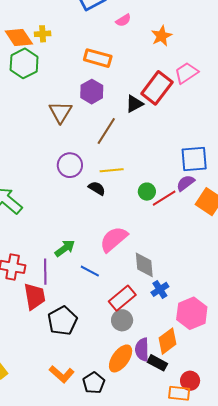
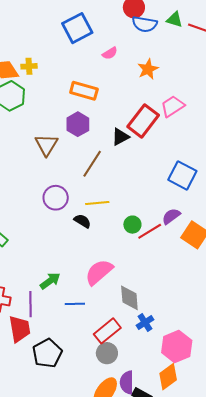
blue square: (194, 159) -> (182, 175), moved, turned 32
blue line: (90, 271) -> (75, 304), turned -30
orange diamond: (168, 341) -> (168, 377), moved

